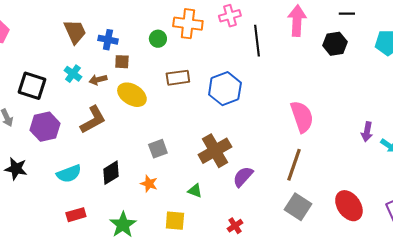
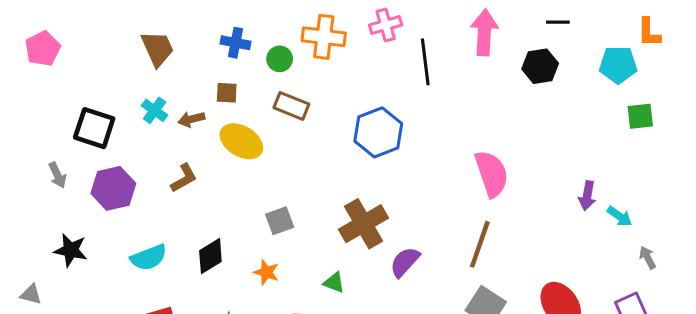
blue cross: (108, 40) -> (235, 43), moved
brown rectangle: (178, 78) -> (291, 106), moved, turned 30
brown L-shape: (93, 120) -> (184, 178), size x0.7

